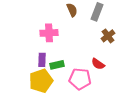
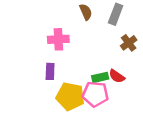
green rectangle: (57, 65) -> (100, 77), moved
yellow pentagon: (41, 81) -> (70, 96), moved, turned 30

